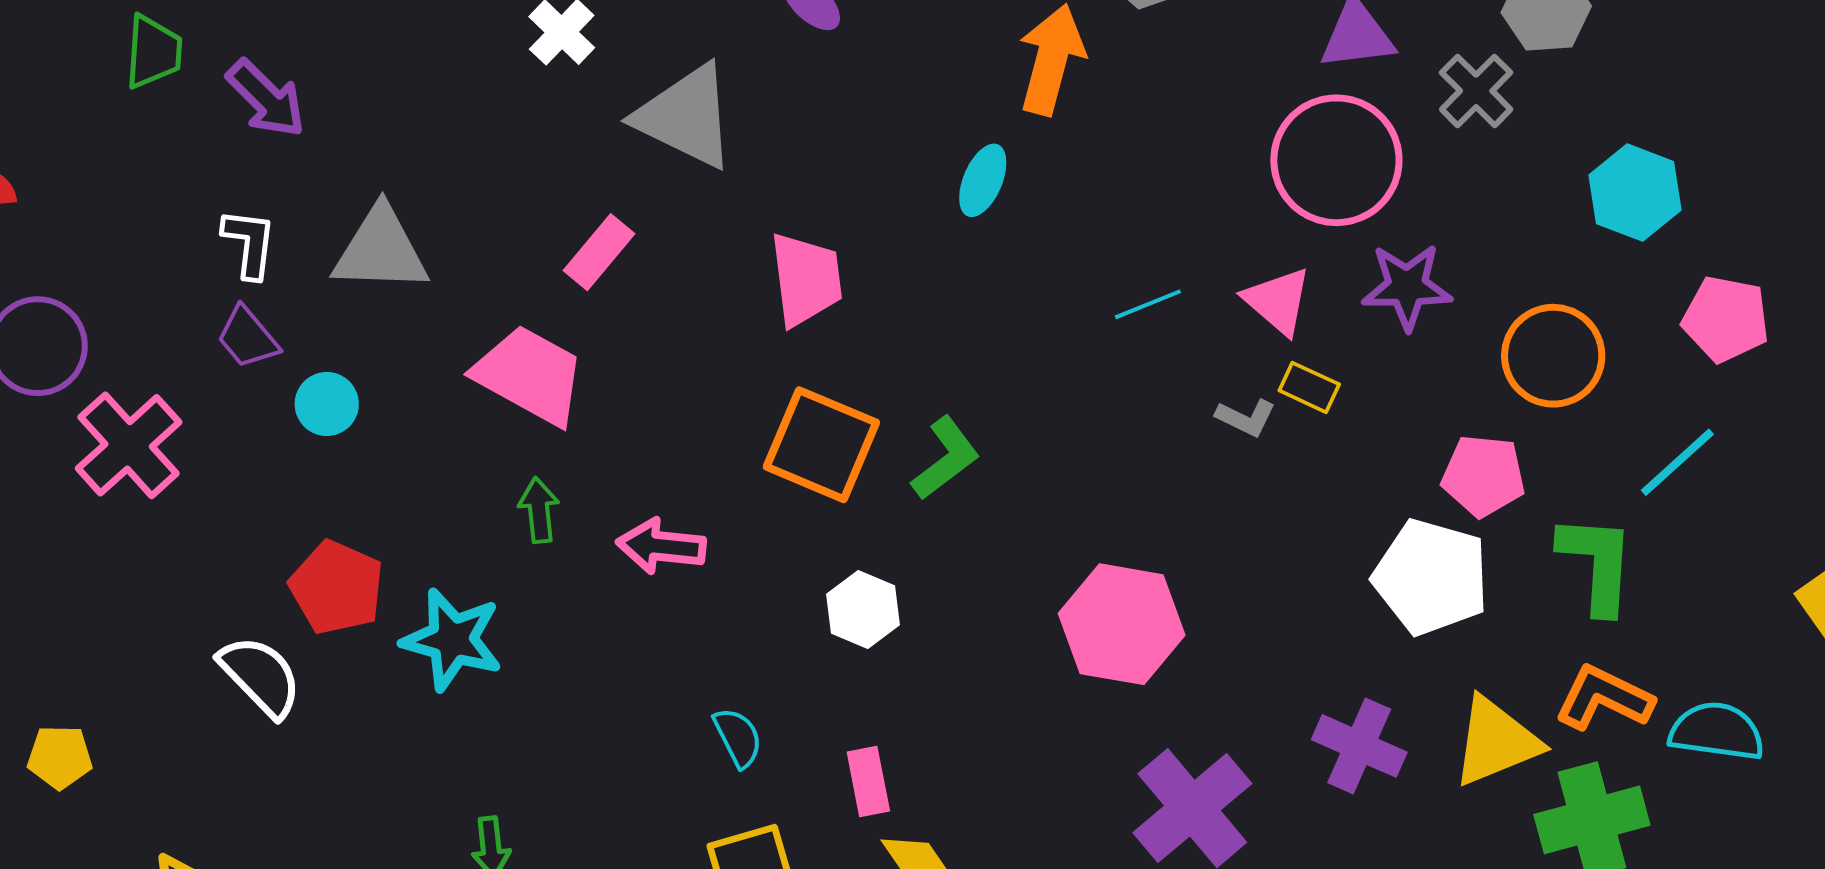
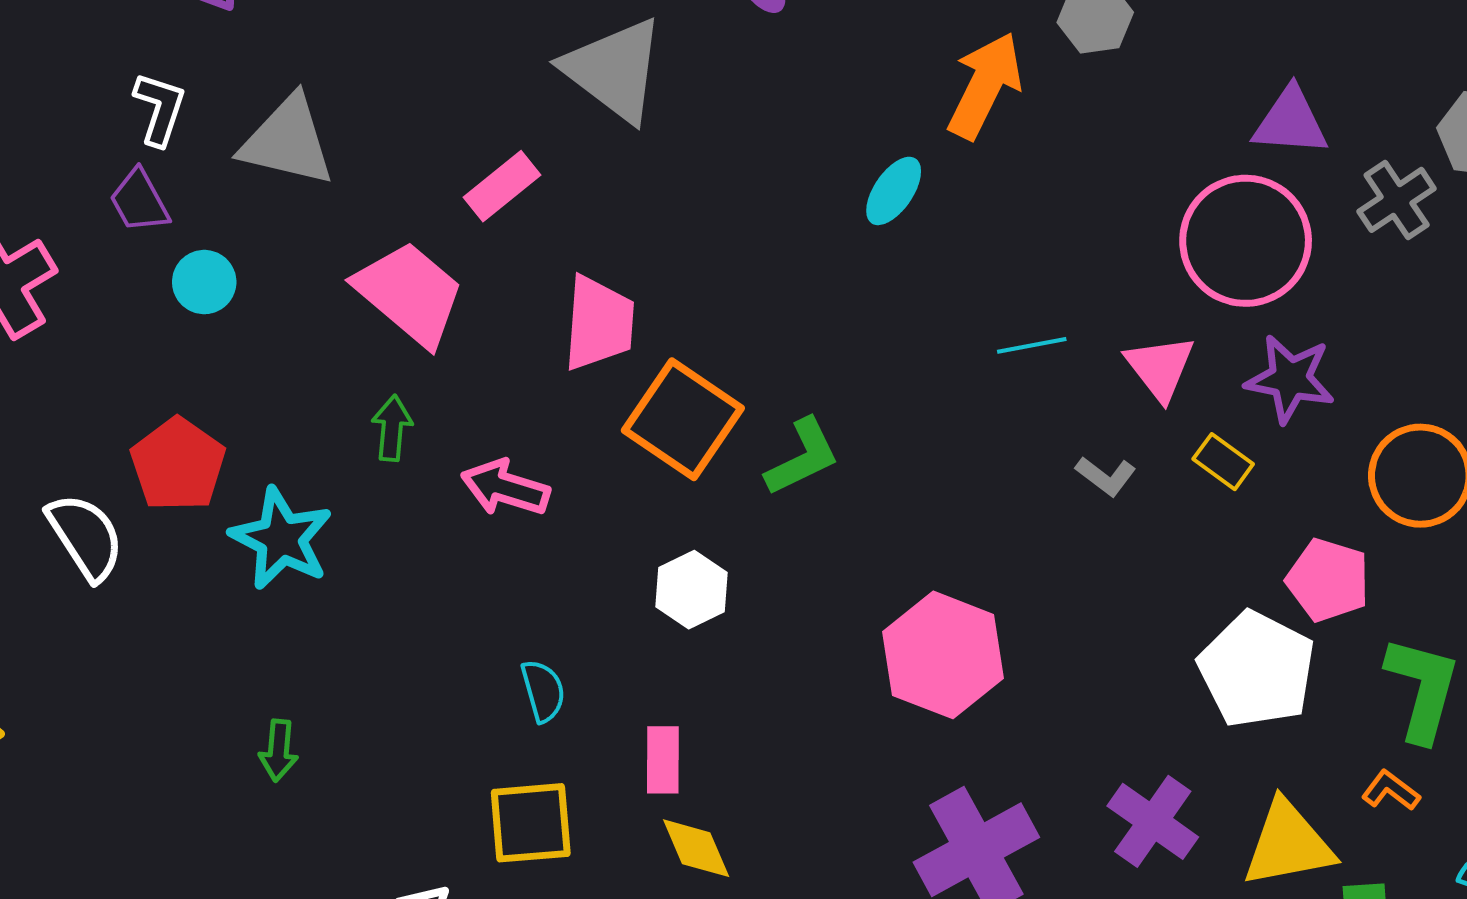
pink trapezoid: (806, 279) -> (599, 323), moved
yellow rectangle: (1309, 387) -> (1223, 462), moved
orange L-shape: (1604, 698) -> (1391, 791), moved, size x0.6

